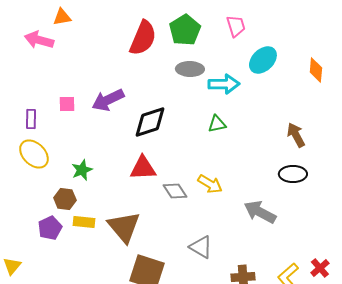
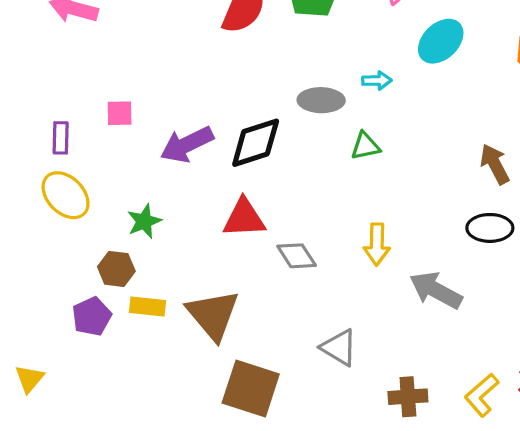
gray ellipse: (190, 69) -> (321, 100), moved
cyan arrow: (224, 84) -> (377, 81), size x0.6
purple arrow: (108, 100) -> (187, 144), moved
yellow arrow: (210, 184) -> (377, 244), moved, turned 60

